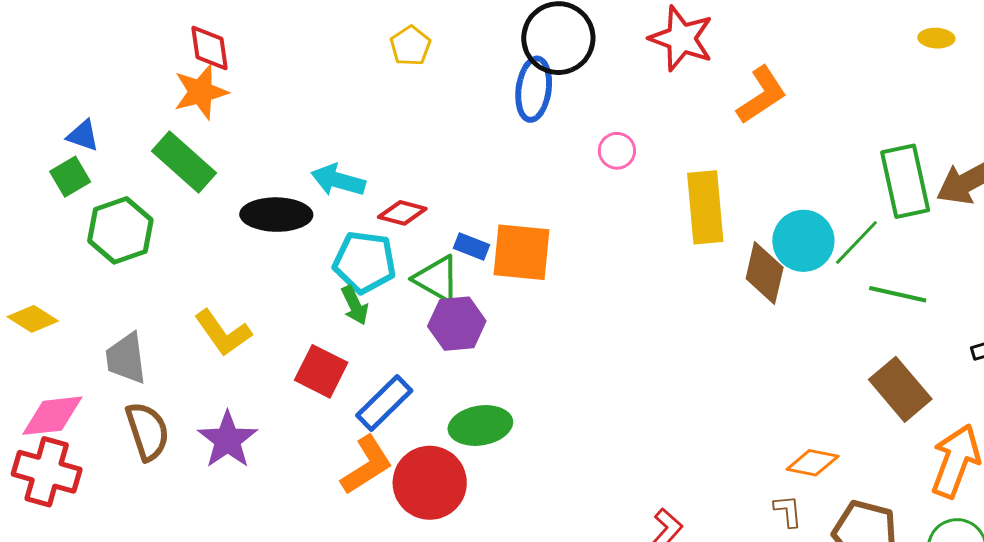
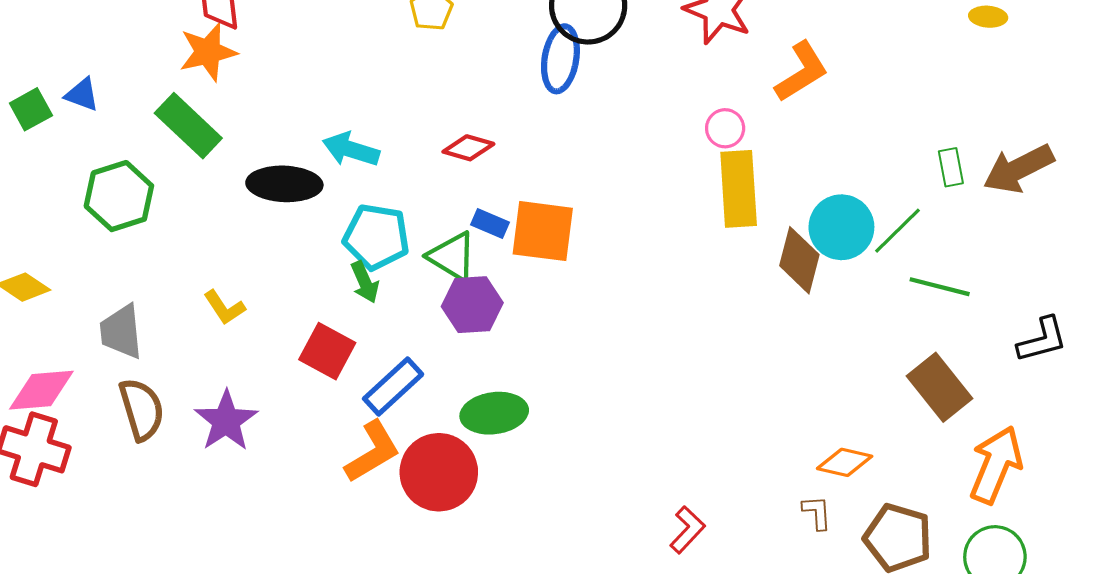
pink circle: (617, 151) -> (725, 128), moved
green square: (70, 177) -> (31, 109), moved
green rectangle: (905, 181) -> (951, 167), size x0.5
red diamond: (402, 213) -> (468, 148), moved
yellow L-shape: (223, 333) -> (224, 307), size x0.7

